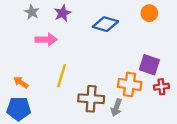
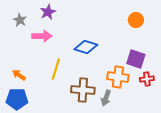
gray star: (32, 12) -> (20, 20), moved
purple star: (63, 13) -> (48, 12), moved
orange circle: (149, 13) -> (136, 20), moved
blue diamond: (105, 24) -> (86, 47), moved

